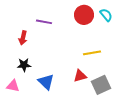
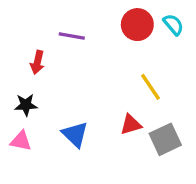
yellow line: (92, 53) -> (150, 87), turned 66
black star: (24, 65) -> (26, 105), moved

